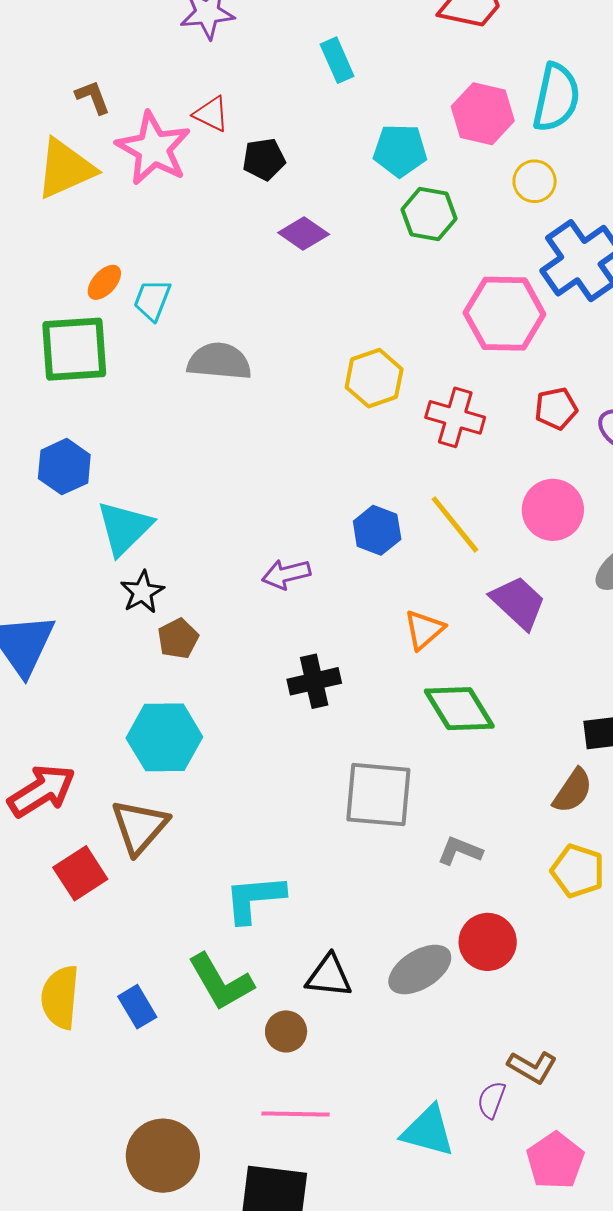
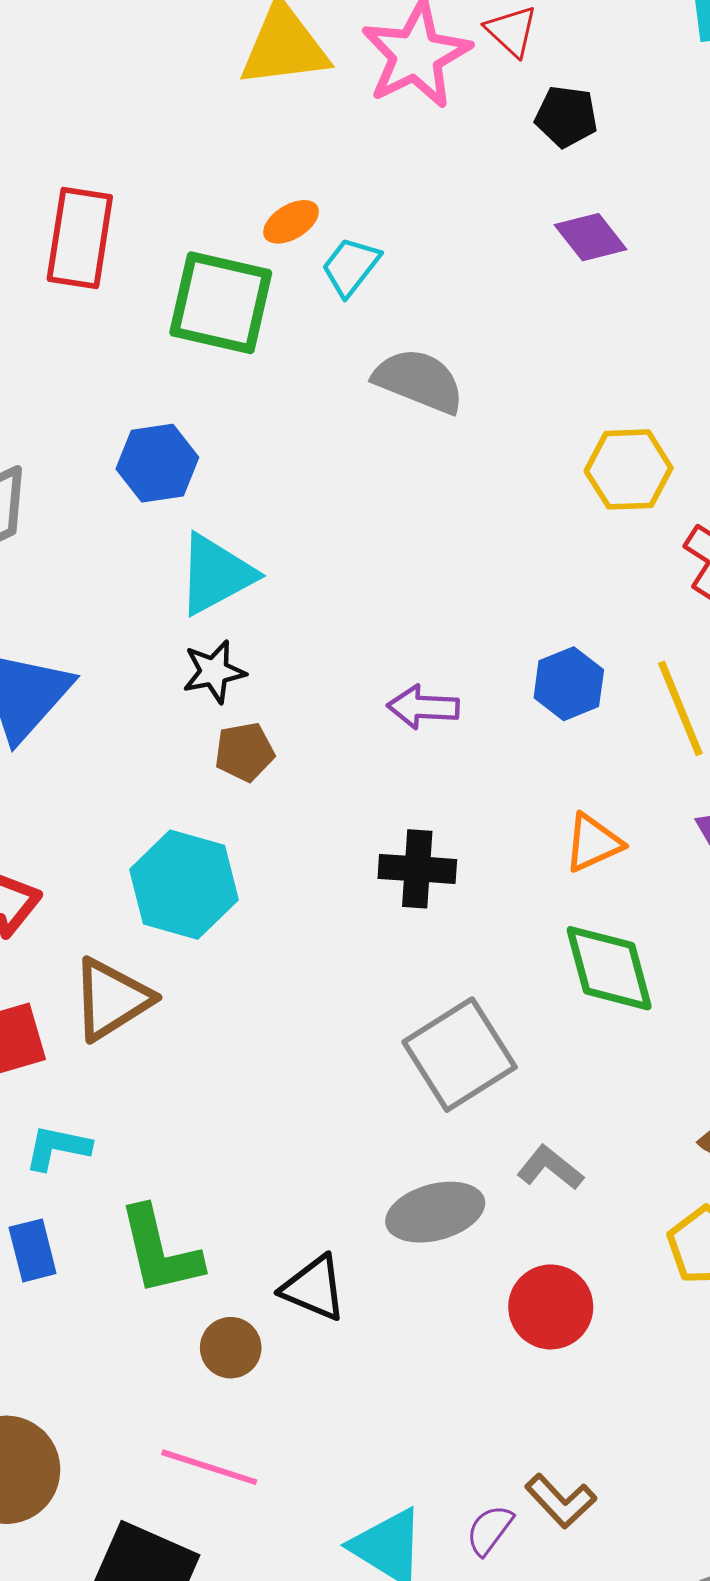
gray square: (378, 795) -> (460, 1055), turned 36
cyan L-shape: (254, 899) -> (57, 1148), moved, size x0.7
gray ellipse: (420, 970) -> (435, 1212), moved

